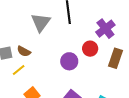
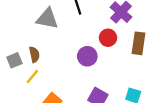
gray triangle: (41, 22) -> (47, 19), turned -45
brown semicircle: (24, 51) -> (34, 55), turned -120

